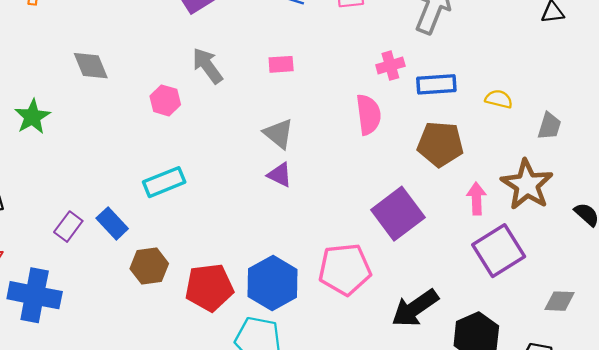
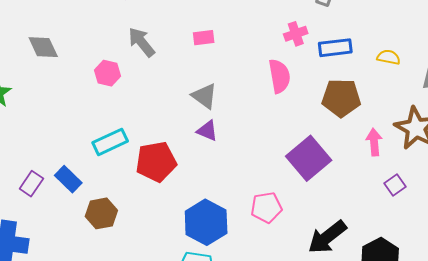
purple square: (499, 251) -> (395, 185), size x0.5
pink pentagon: (345, 269) -> (266, 207), size x0.7
red pentagon: (209, 287) -> (156, 162), moved

